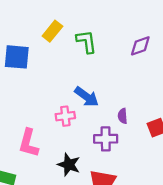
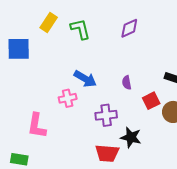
purple semicircle: (123, 116) -> (127, 83), moved
black star: (69, 165) -> (131, 137), moved

